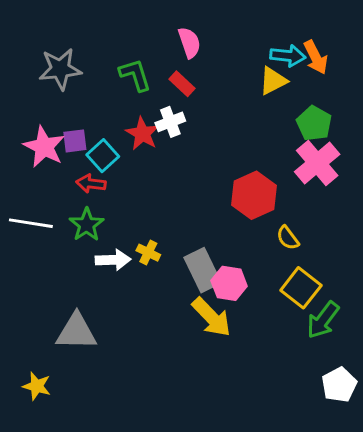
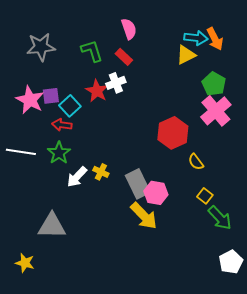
white arrow: (113, 260) -> (77, 177), turned 135
yellow square: (301, 288) -> (205, 196), size x0.6
green arrow: (323, 320) -> (220, 218), turned -80

